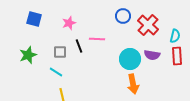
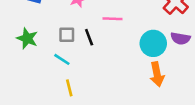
black line: (79, 46) -> (89, 37), moved
green star: (28, 55) -> (27, 38), turned -30

